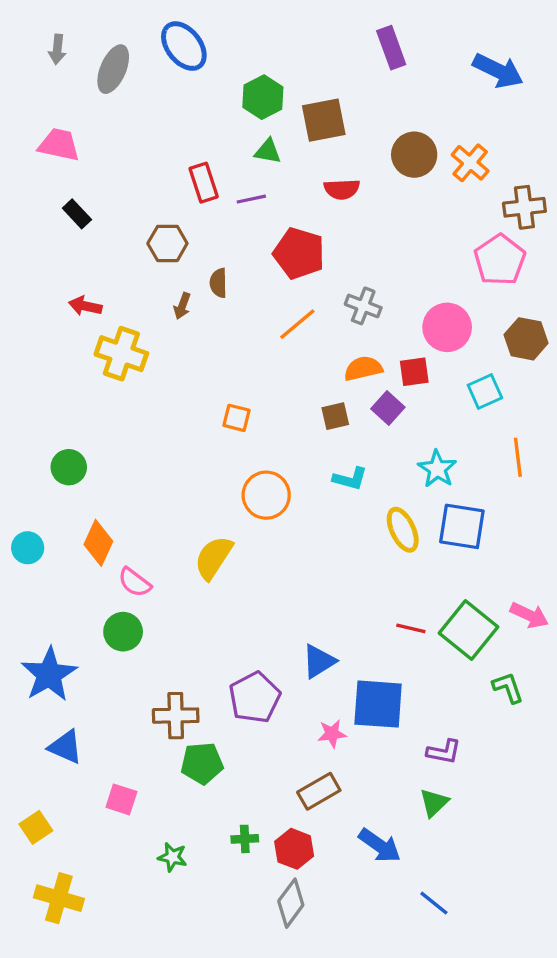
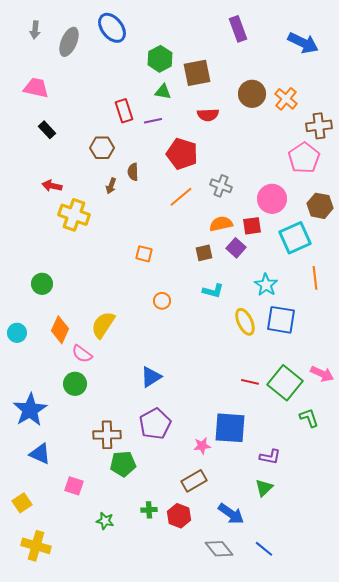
cyan square: (485, 392) -> (295, 238), size x1.5
orange circle: (266, 495) -> (162, 301), size x0.6
yellow semicircle: (214, 558) -> (103, 325), moved
blue triangle: (319, 661) -> (151, 377), moved
gray diamond: (291, 903) -> (219, 549), moved, turned -76

